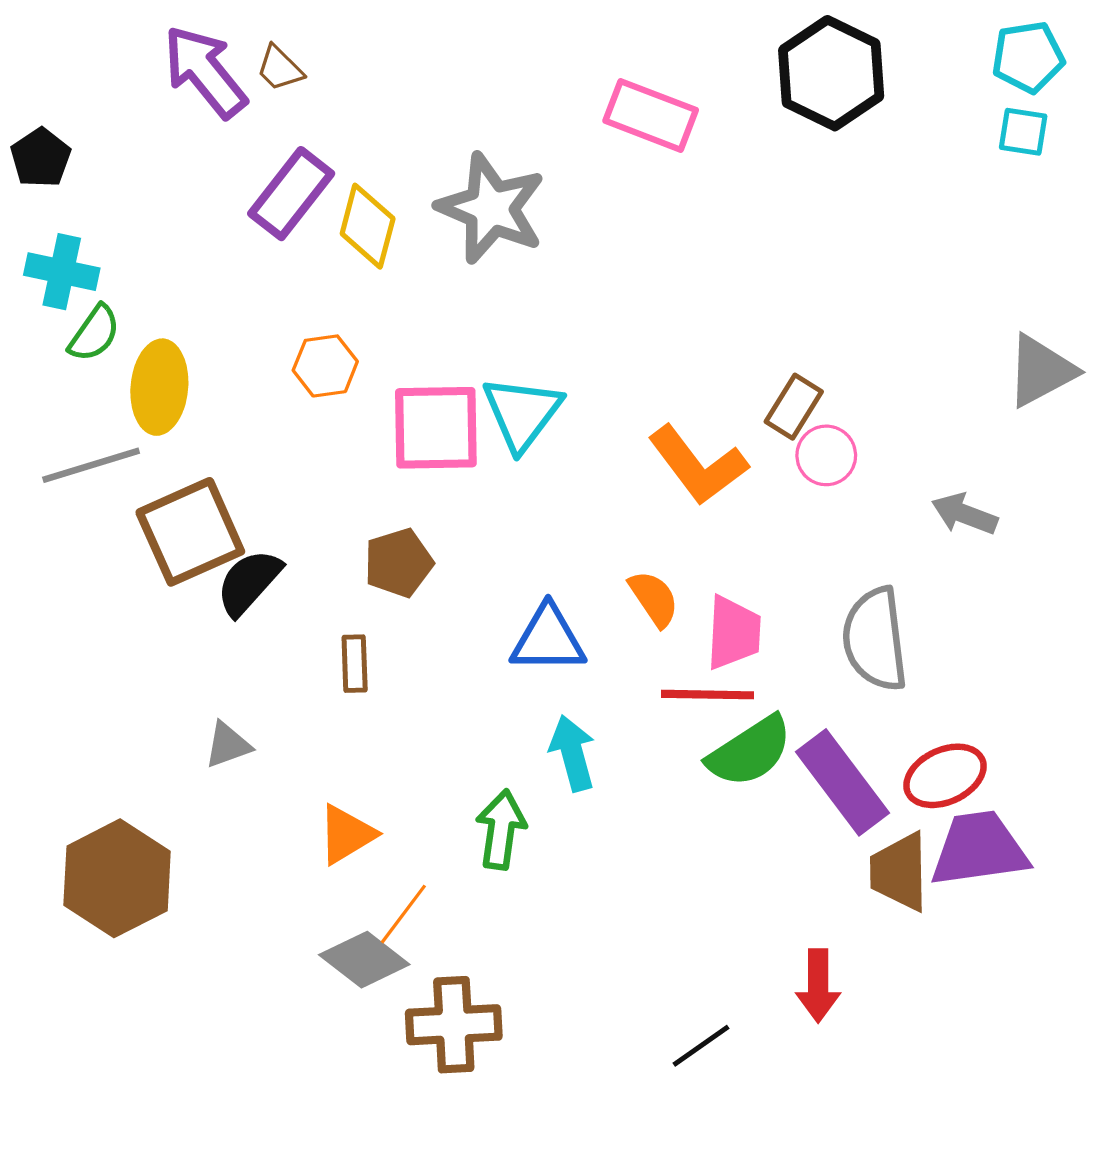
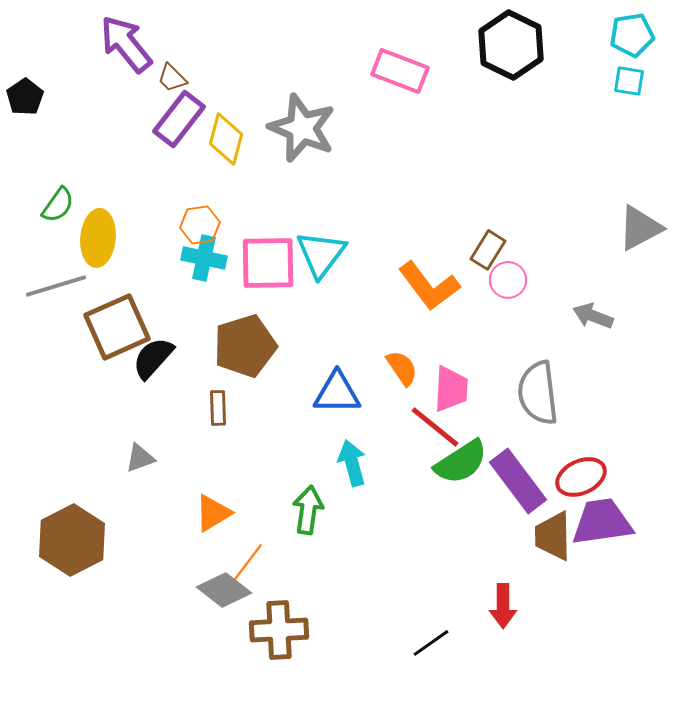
brown trapezoid: (280, 68) -> (172, 78), moved
cyan cross: (62, 272) -> (204, 258), moved
brown pentagon: (398, 563) -> (245, 346), size x1.5
red line: (708, 695) -> (435, 427), turned 38

